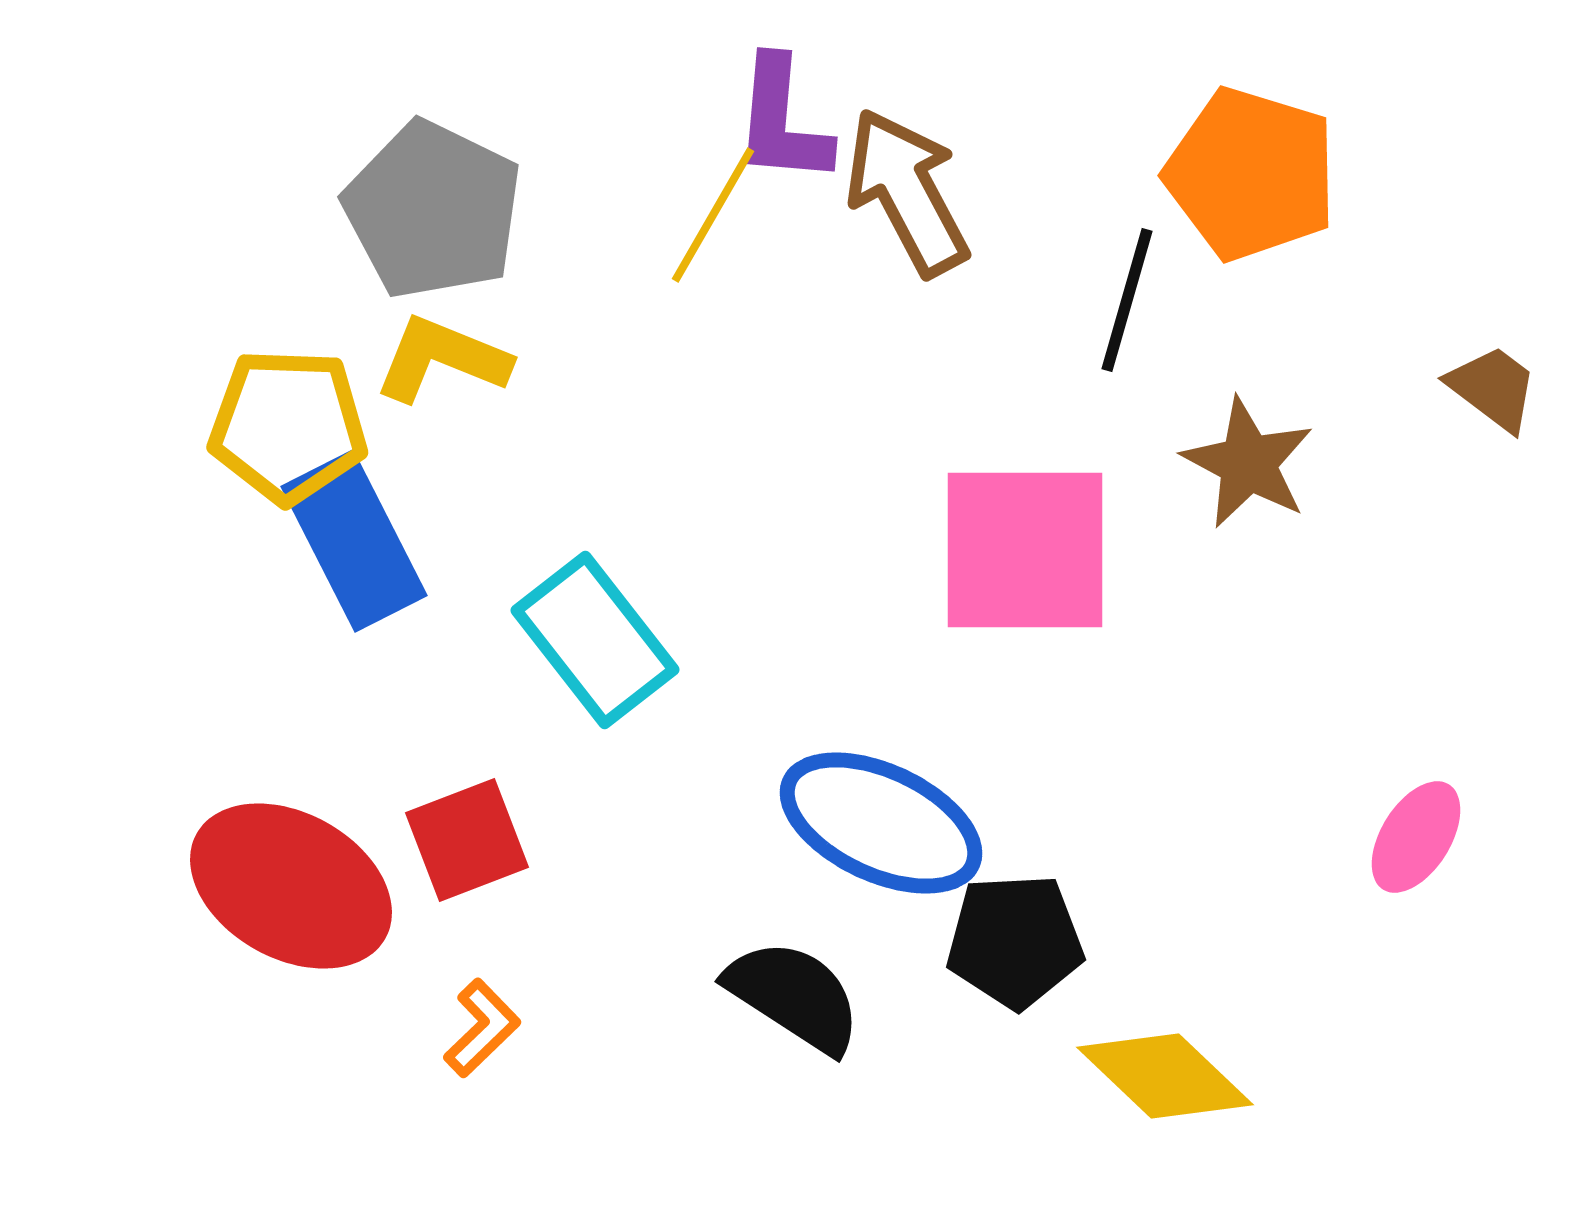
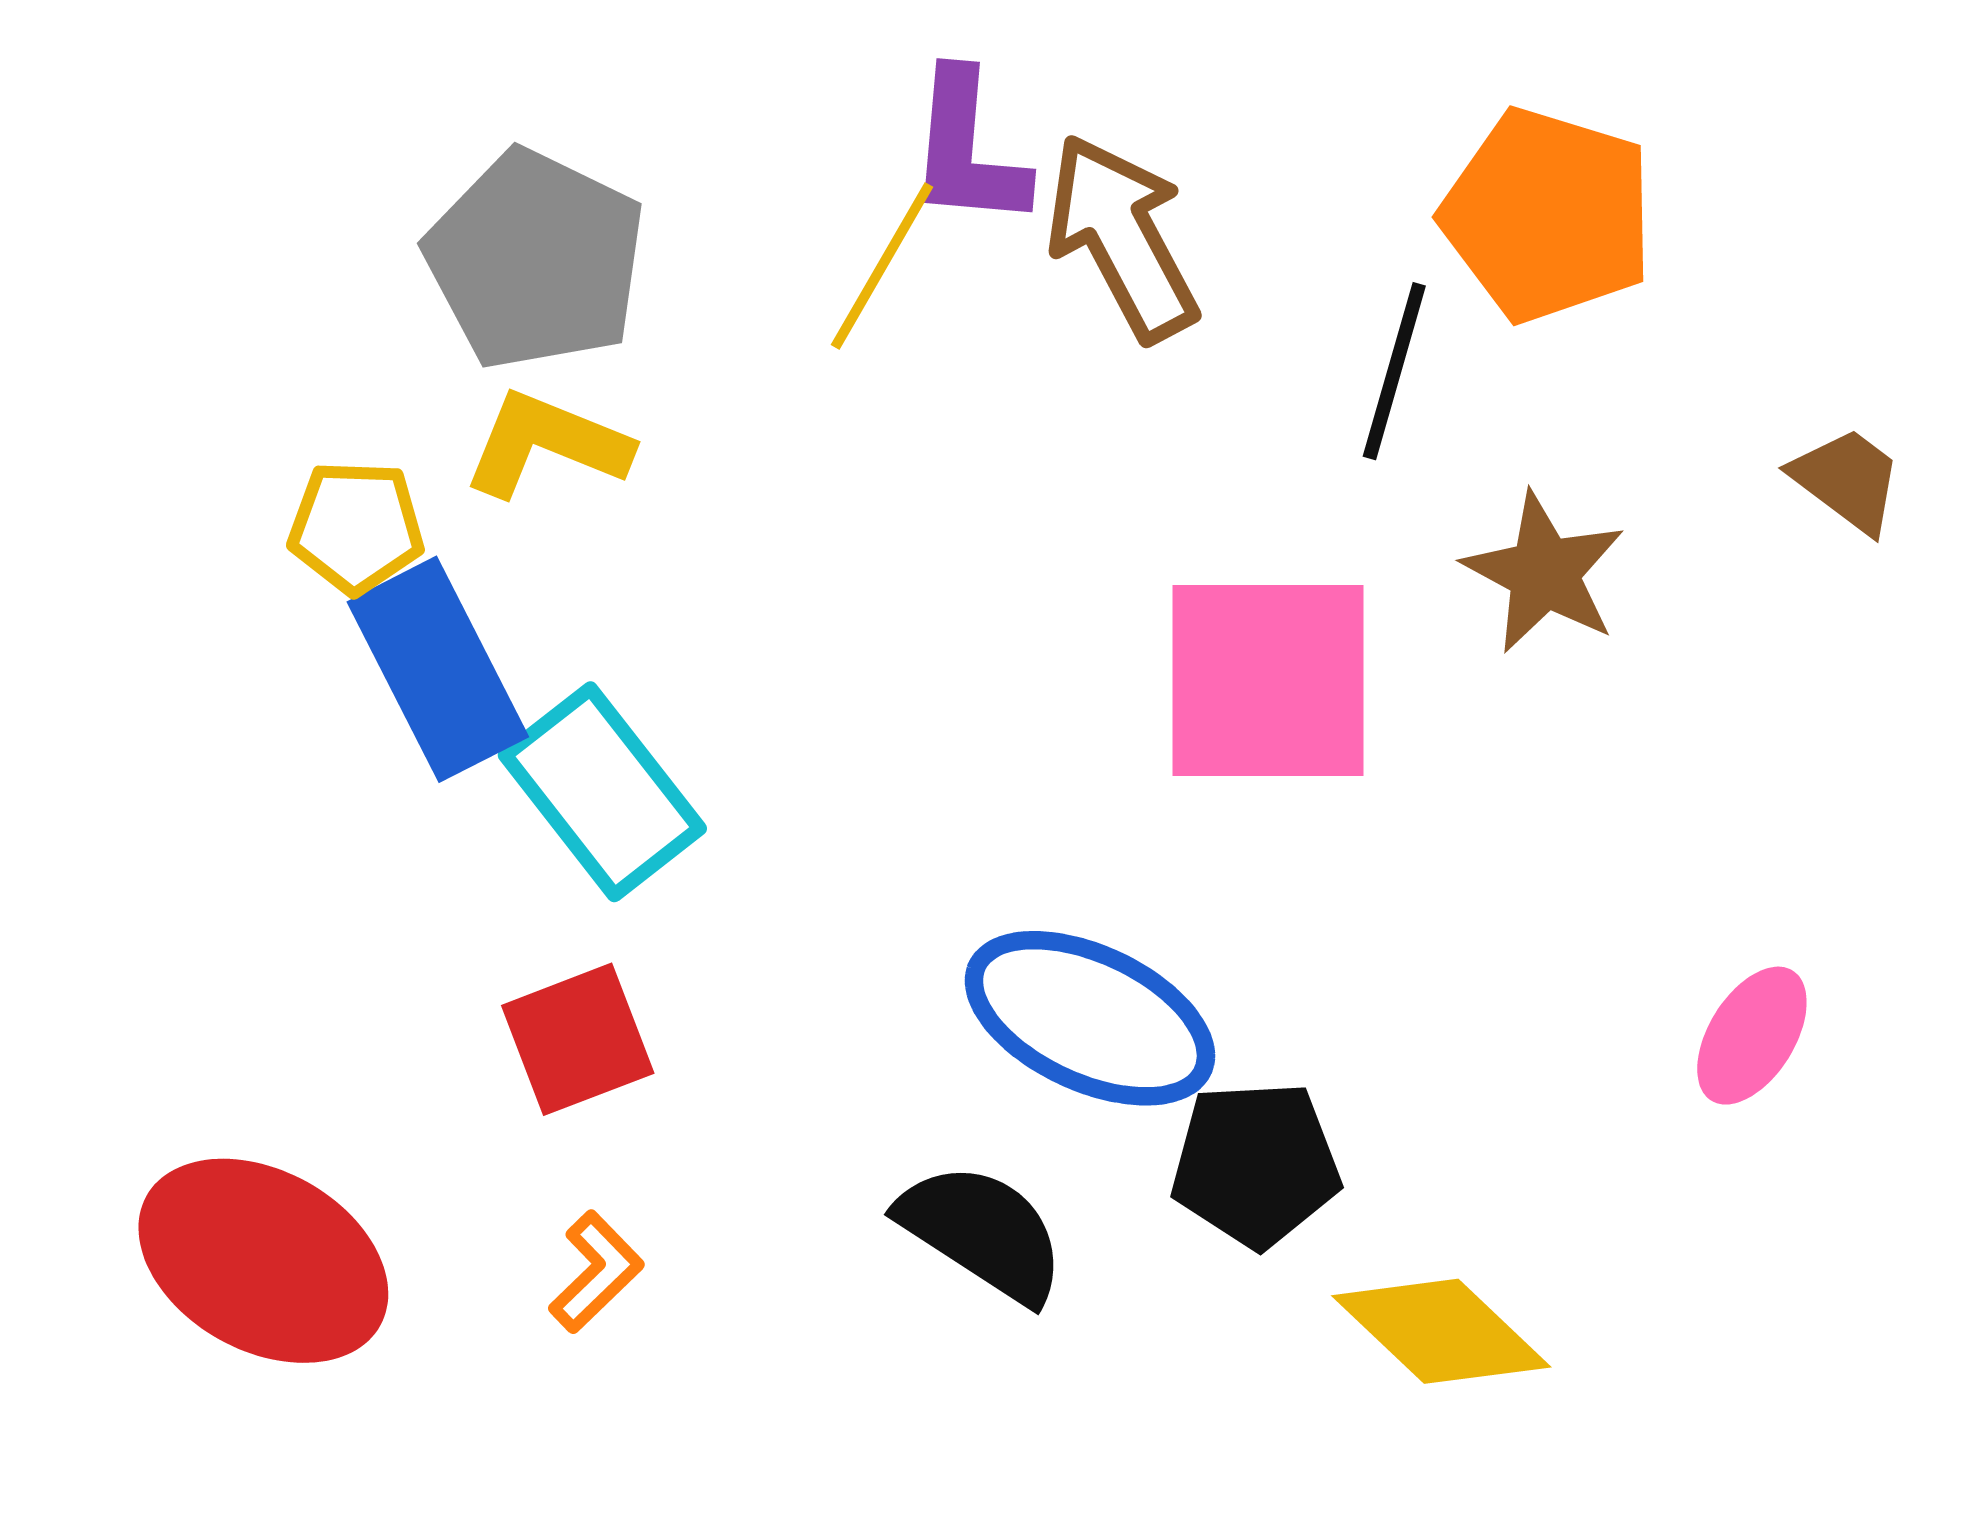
yellow pentagon: (288, 426) -> (356, 527), size x0.7
cyan rectangle: (595, 640) -> (602, 792), moved
red ellipse: (291, 886) -> (263, 1261), moved

